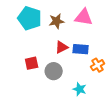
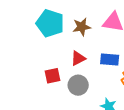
red triangle: (62, 47) -> (78, 58), moved

